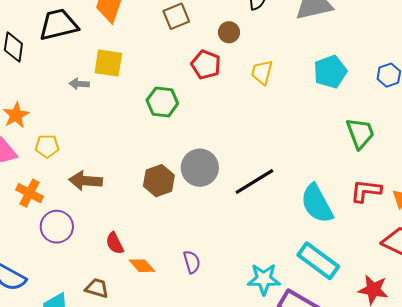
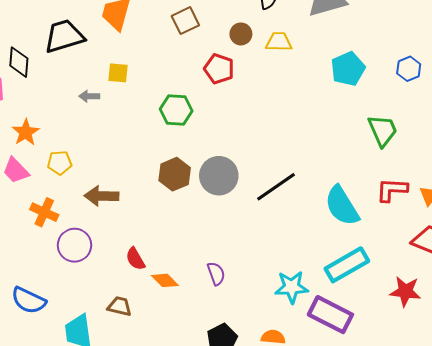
yellow square: (108, 63) -> (118, 73), size x0.7
yellow trapezoid: (262, 72) -> (279, 42), moved, turned 80
brown hexagon: (159, 181) -> (175, 174), moved
cyan rectangle: (318, 261) -> (347, 265), turned -63

